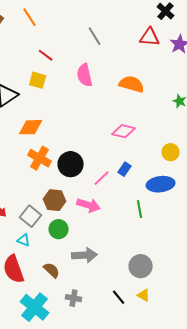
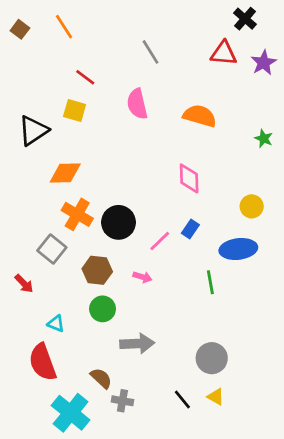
pink diamond: (124, 131) -> (189, 178), turned 75
pink arrow: (89, 205) -> (142, 277), size x0.6
gray square: (31, 216) -> (52, 249), moved
brown semicircle: (52, 270) -> (101, 378), moved

